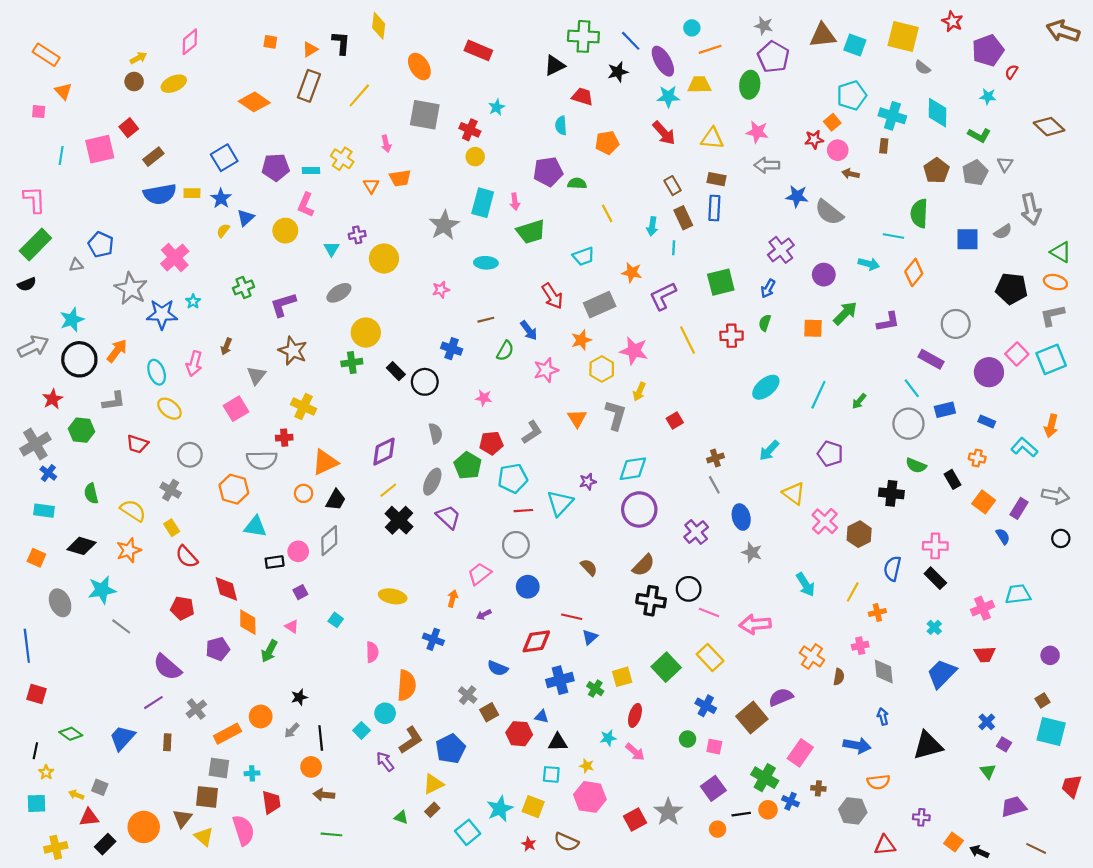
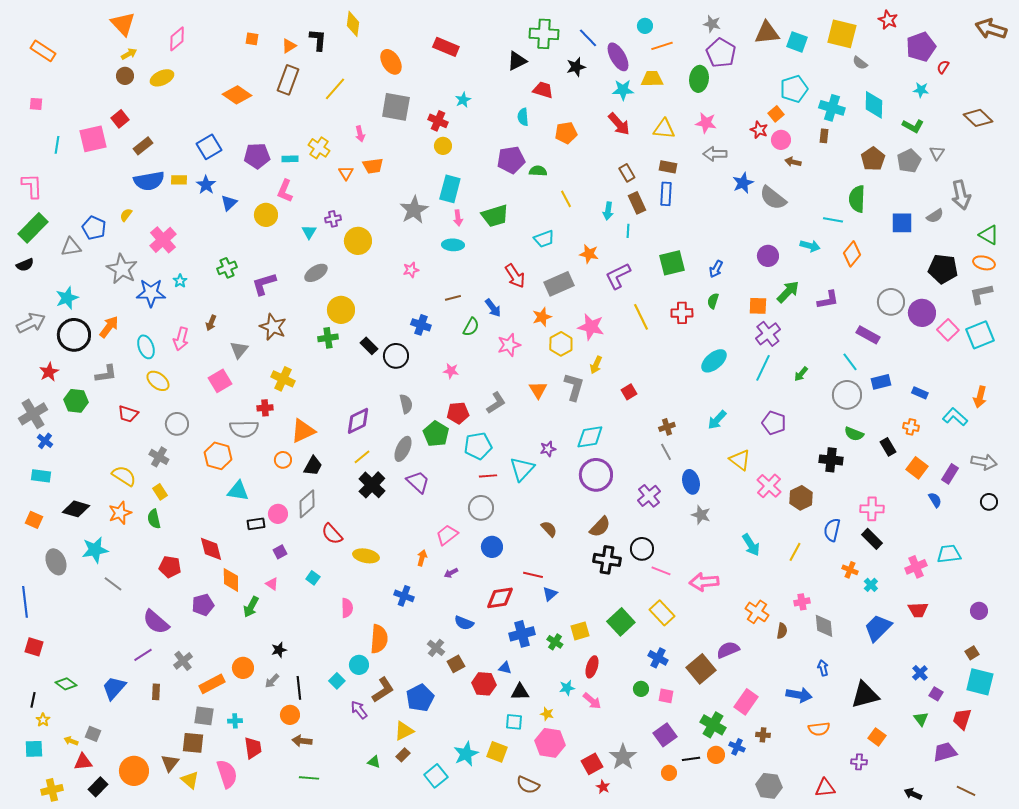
orange triangle: (63, 91) -> (123, 24), moved, size x1.5
red star: (814, 139) -> (759, 130), turned 30
blue star: (797, 196) -> (743, 183), turned -30
pink arrow: (515, 202) -> (458, 218), moved
yellow semicircle: (223, 231) -> (126, 215), moved
purple cross: (781, 250) -> (768, 334), moved
gray triangle: (76, 265) -> (71, 247), size x1.5
purple circle: (989, 372) -> (922, 313), moved
green semicircle: (91, 493) -> (154, 519), moved
red semicircle: (187, 557) -> (332, 534), moved
orange cross: (877, 612) -> (850, 570), moved, turned 35
red trapezoid: (1072, 786) -> (962, 719), moved
gray hexagon: (853, 811) -> (769, 786), moved
orange square: (954, 842) -> (877, 737), moved
red star: (529, 844) -> (603, 787), moved

